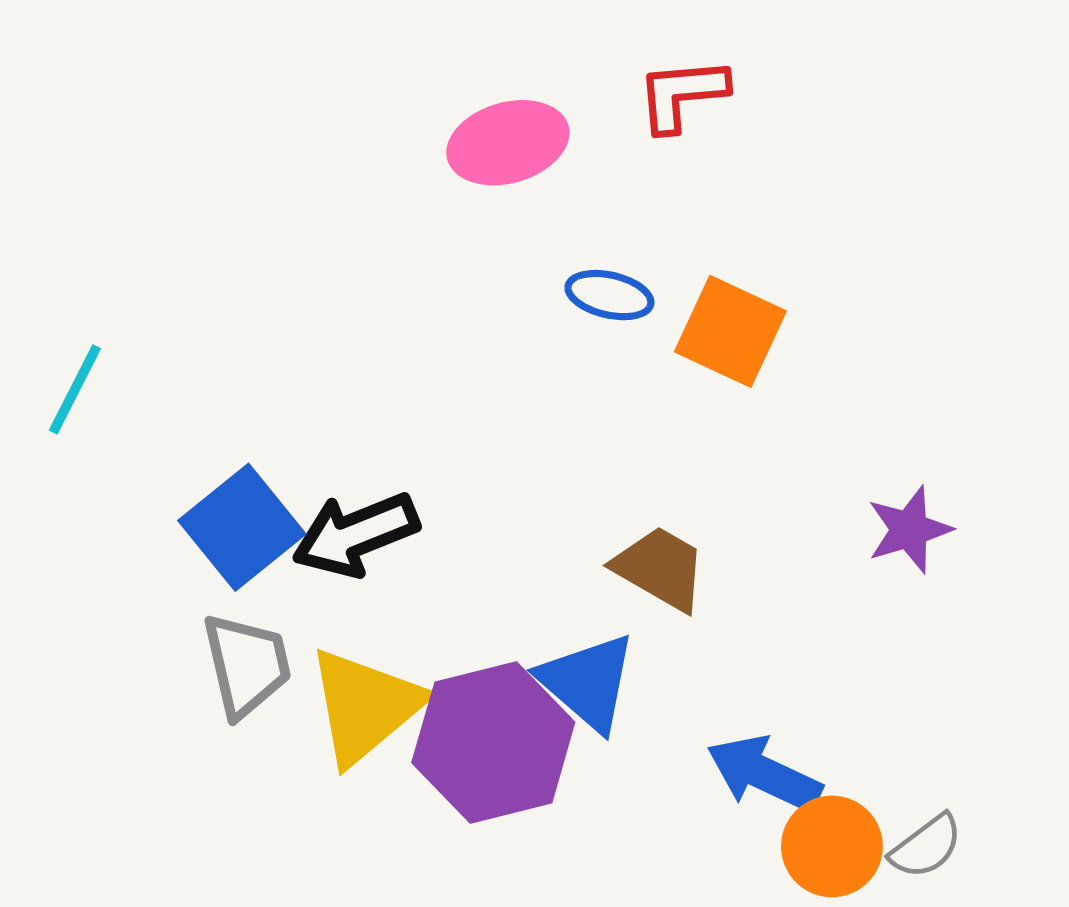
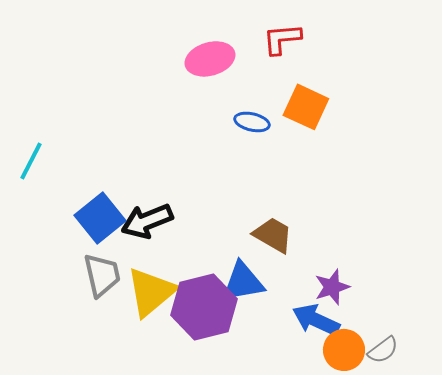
orange square: (730, 331) -> (306, 107), moved
purple star: (909, 530) -> (332, 287), moved
blue triangle: (588, 682) -> (243, 282), turned -51

